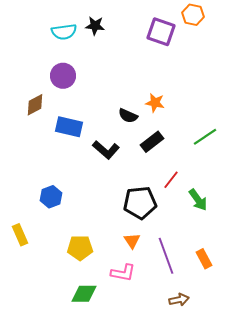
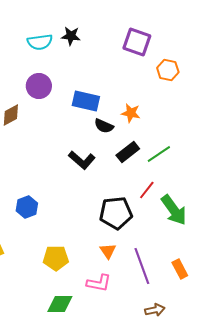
orange hexagon: (193, 15) -> (168, 70), moved
blue rectangle: (69, 127) -> (86, 101), moved
green line: (205, 137) -> (159, 154), moved
green arrow: (198, 200) -> (174, 210), size x1.4

